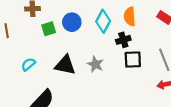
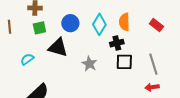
green square: (49, 29) -> (39, 28), moved
black triangle: (65, 65) -> (58, 47), moved

